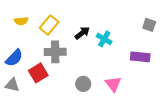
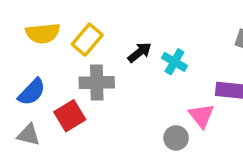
yellow semicircle: (21, 21) -> (43, 33), size x1.5
gray circle: (83, 84) -> (176, 138), moved
pink triangle: (113, 84) -> (201, 116), moved

